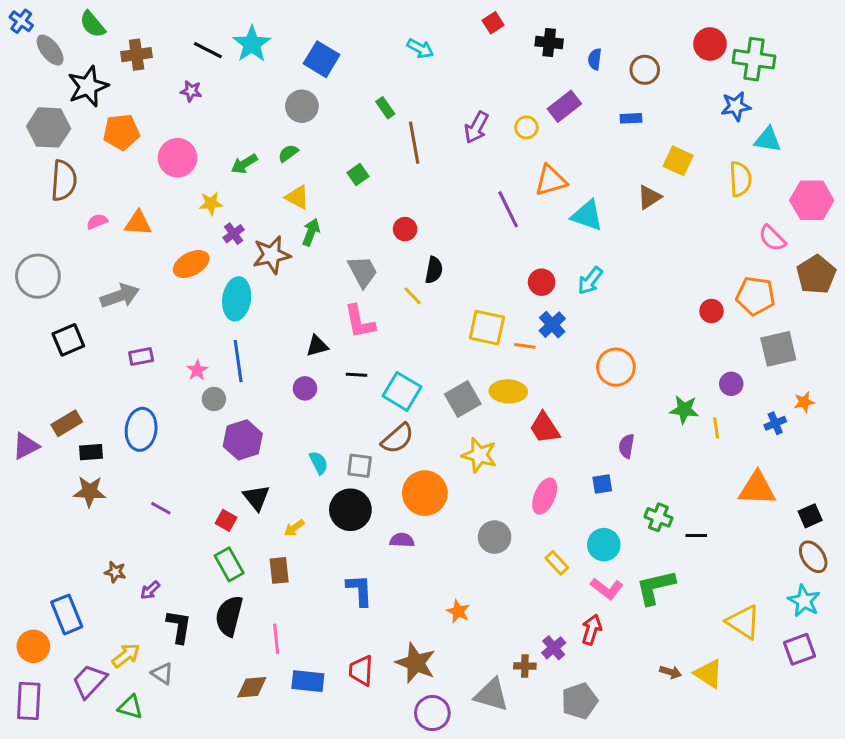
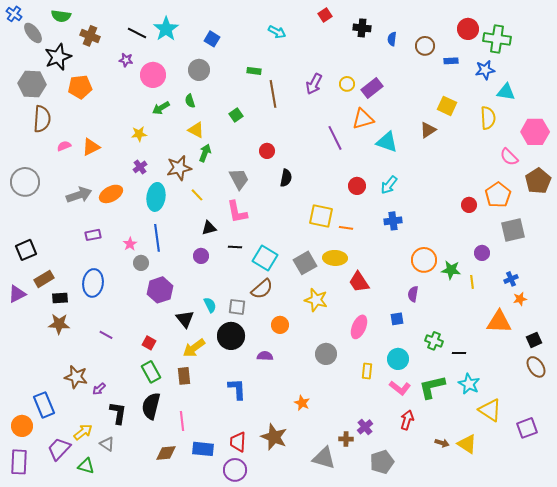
green semicircle: (93, 24) -> (61, 16), turned -42
brown cross: (137, 55) -> (90, 36), turned 30
blue square: (322, 59) -> (212, 39), size x0.7
purple rectangle: (564, 106) -> (372, 88), moved
green rectangle: (385, 108) -> (254, 71), turned -48
blue rectangle: (631, 118) -> (451, 61), moved
green semicircle: (288, 153) -> (190, 101), turned -72
pink circle: (177, 158) -> (153, 75), moved
orange triangle: (138, 223) -> (91, 147), turned -30
purple cross: (234, 234) -> (140, 167), moved
orange ellipse: (191, 264) -> (111, 194), moved
yellow line: (413, 296) -> (197, 195), moved
orange pentagon: (756, 296) -> (498, 195), turned 30
blue cross: (552, 325) -> (393, 221), moved, turned 36
black square: (68, 340) -> (26, 250), moved
orange circle: (616, 367) -> (424, 260), moved
orange star: (804, 402) -> (520, 299), moved
orange circle: (425, 493) -> (280, 325), size x0.6
black triangle: (256, 498) -> (185, 319), moved
yellow arrow: (294, 528) -> (194, 348), size x1.6
yellow rectangle: (557, 563) -> (367, 371), turned 49
brown star: (115, 572) -> (76, 377), size x1.6
cyan star: (804, 601) -> (469, 384), moved
red arrow: (592, 630) -> (407, 420), moved
purple circle: (432, 713) -> (235, 470), moved

